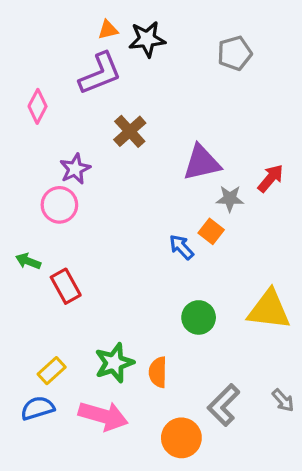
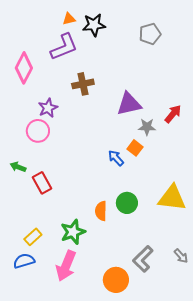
pink diamond: (38, 106) -> (24, 68), size x1.4
brown cross: (130, 131) -> (83, 84), turned 30
orange semicircle: (158, 372) -> (101, 211), moved
pink arrow: (103, 416) -> (66, 266), turned 96

